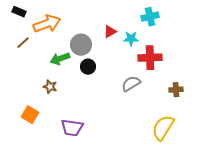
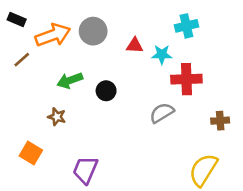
red triangle: (110, 32) -> (135, 45), turned 32
gray circle: (81, 45) -> (93, 31), moved
purple trapezoid: (72, 128) -> (85, 170), turned 105

